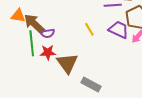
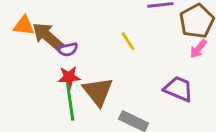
purple trapezoid: (119, 30) -> (178, 89), moved
green line: (32, 43) -> (70, 102), moved

